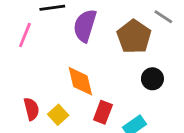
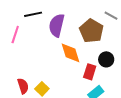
orange diamond: (80, 81) -> (70, 53), moved
red rectangle: (103, 112) -> (90, 72), moved

